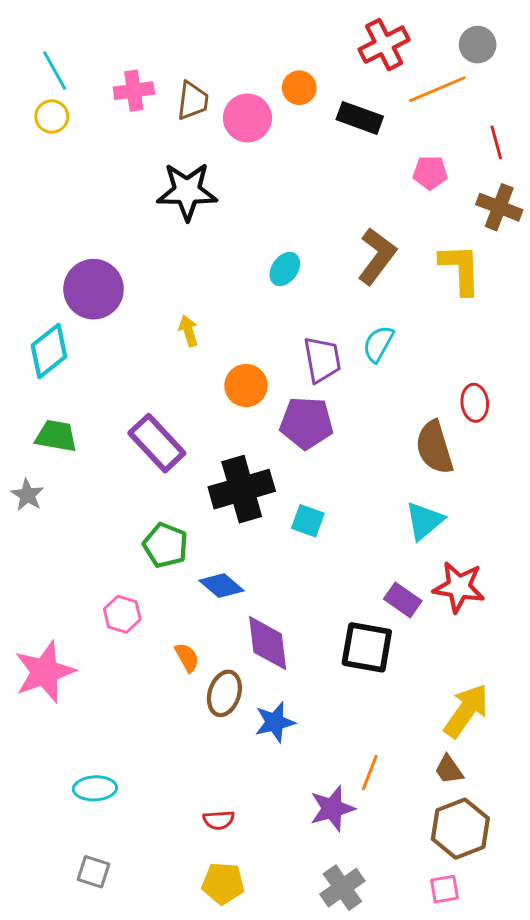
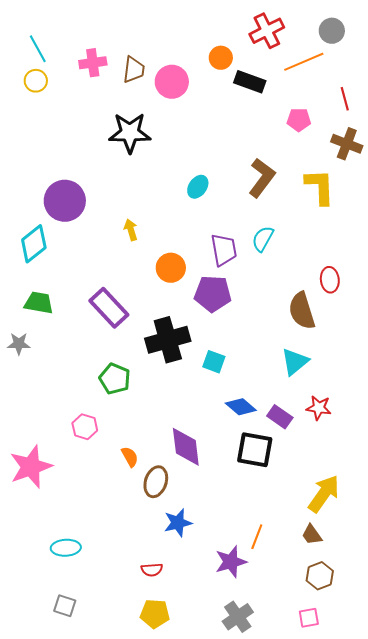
orange circle: (299, 88) -> (221, 58), moved
gray star: (27, 495) -> (19, 344), turned -30
blue diamond: (222, 586) -> (241, 407), moved
red star: (459, 587) -> (319, 408), size x0.7
blue star: (275, 722) -> (178, 523), moved
brown hexagon: (460, 829) -> (320, 576), size x0.7

